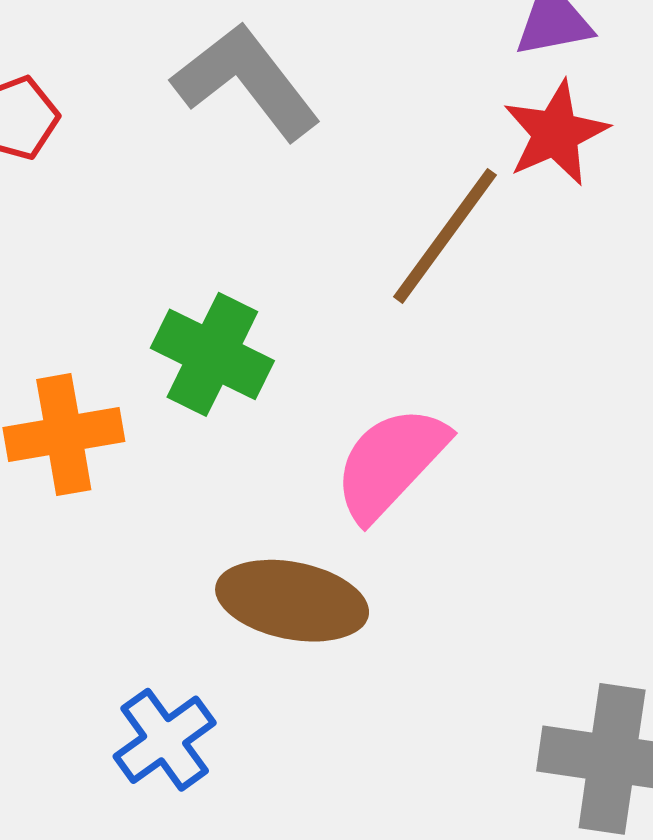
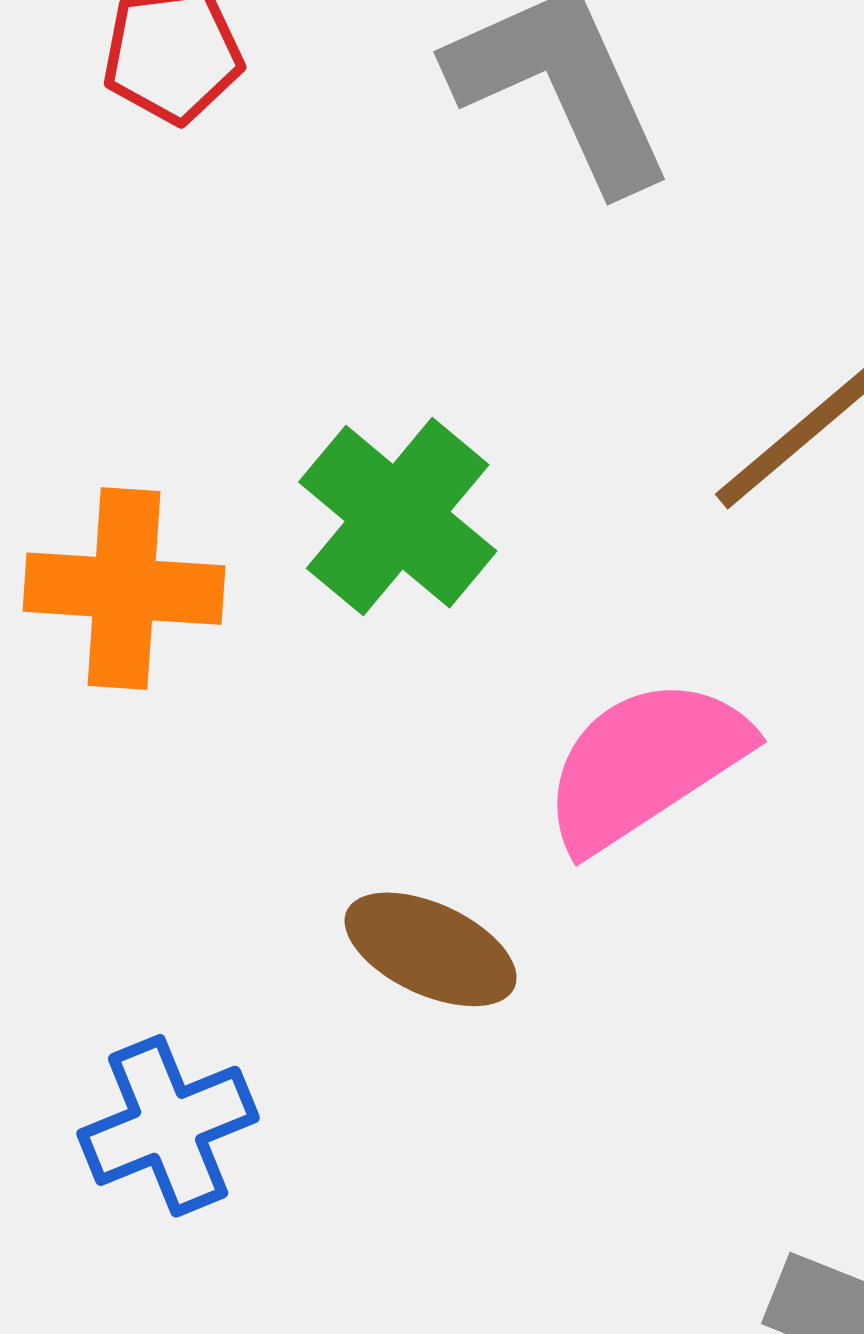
brown ellipse: (292, 601) -> (431, 949), size x0.7

